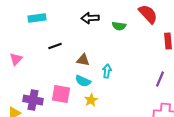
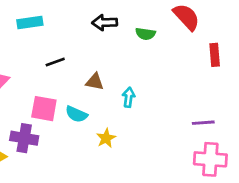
purple line: (160, 79) -> (203, 123), moved, turned 63
cyan semicircle: (83, 81) -> (76, 114), moved
pink square: (61, 94) -> (44, 109), moved

